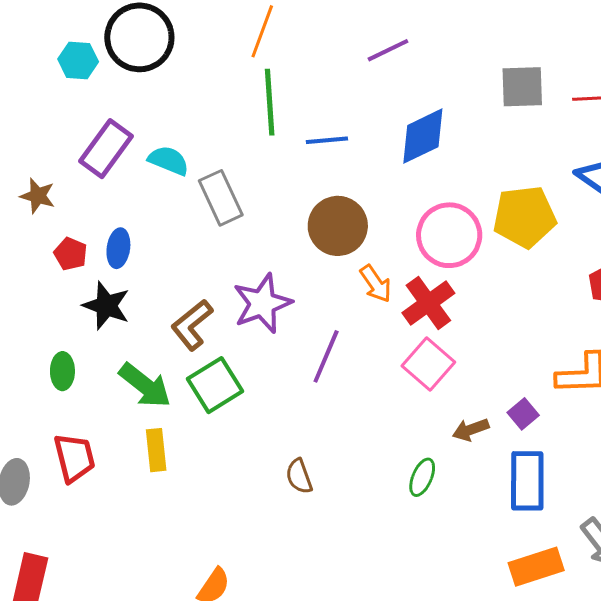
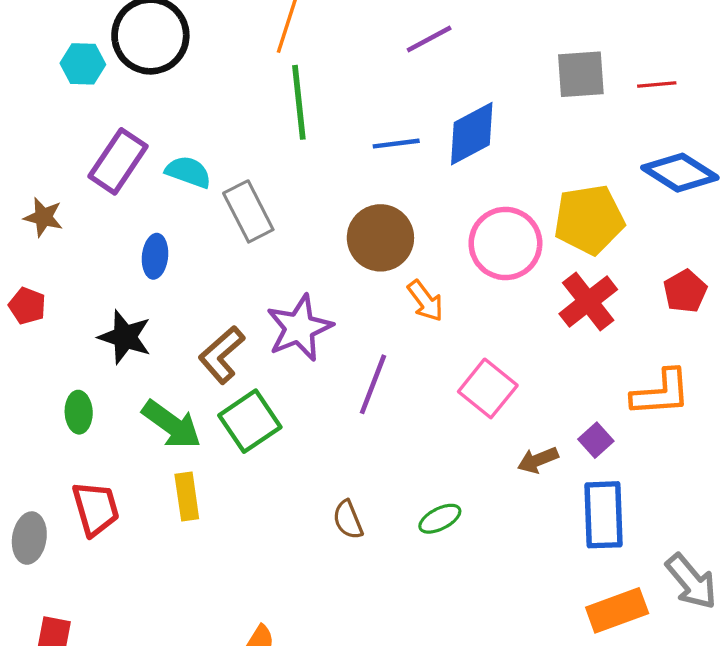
blue line: (327, 140) -> (396, 144), moved
blue ellipse: (118, 248) -> (155, 256), moved
red pentagon: (71, 254) -> (27, 306), moved
red cross: (428, 303) -> (588, 302), moved
green ellipse: (422, 477) -> (440, 519), moved, turned 42

